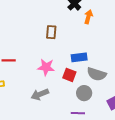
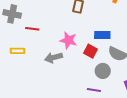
gray arrow: (40, 94) -> (54, 57), moved

